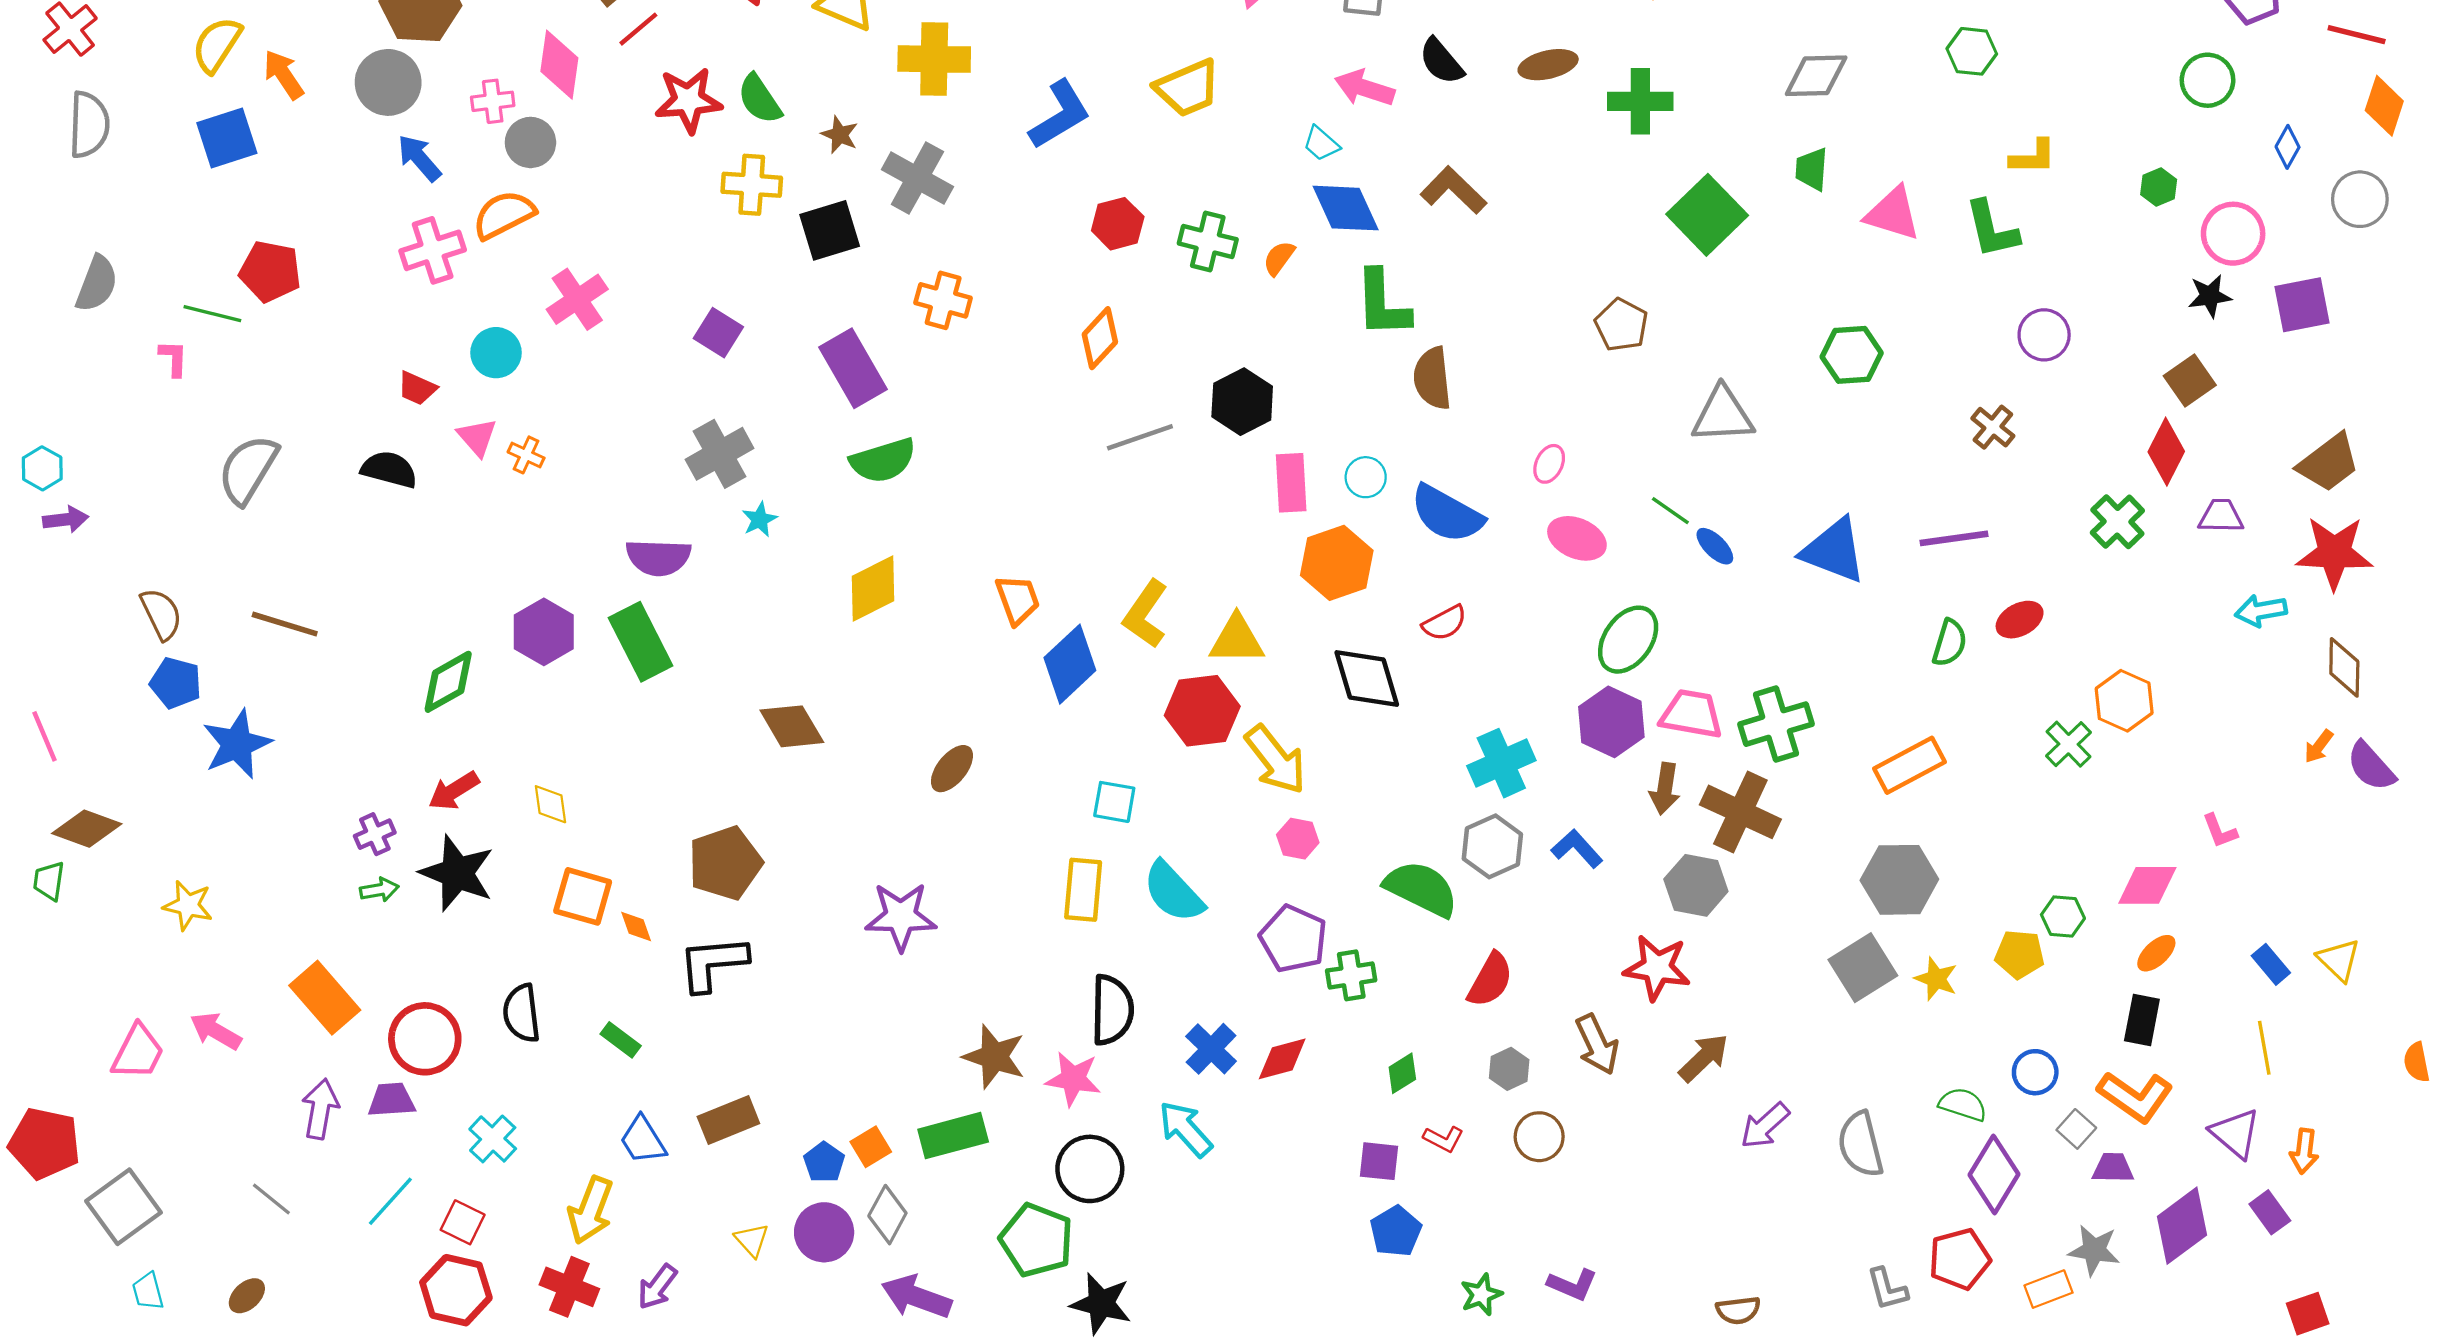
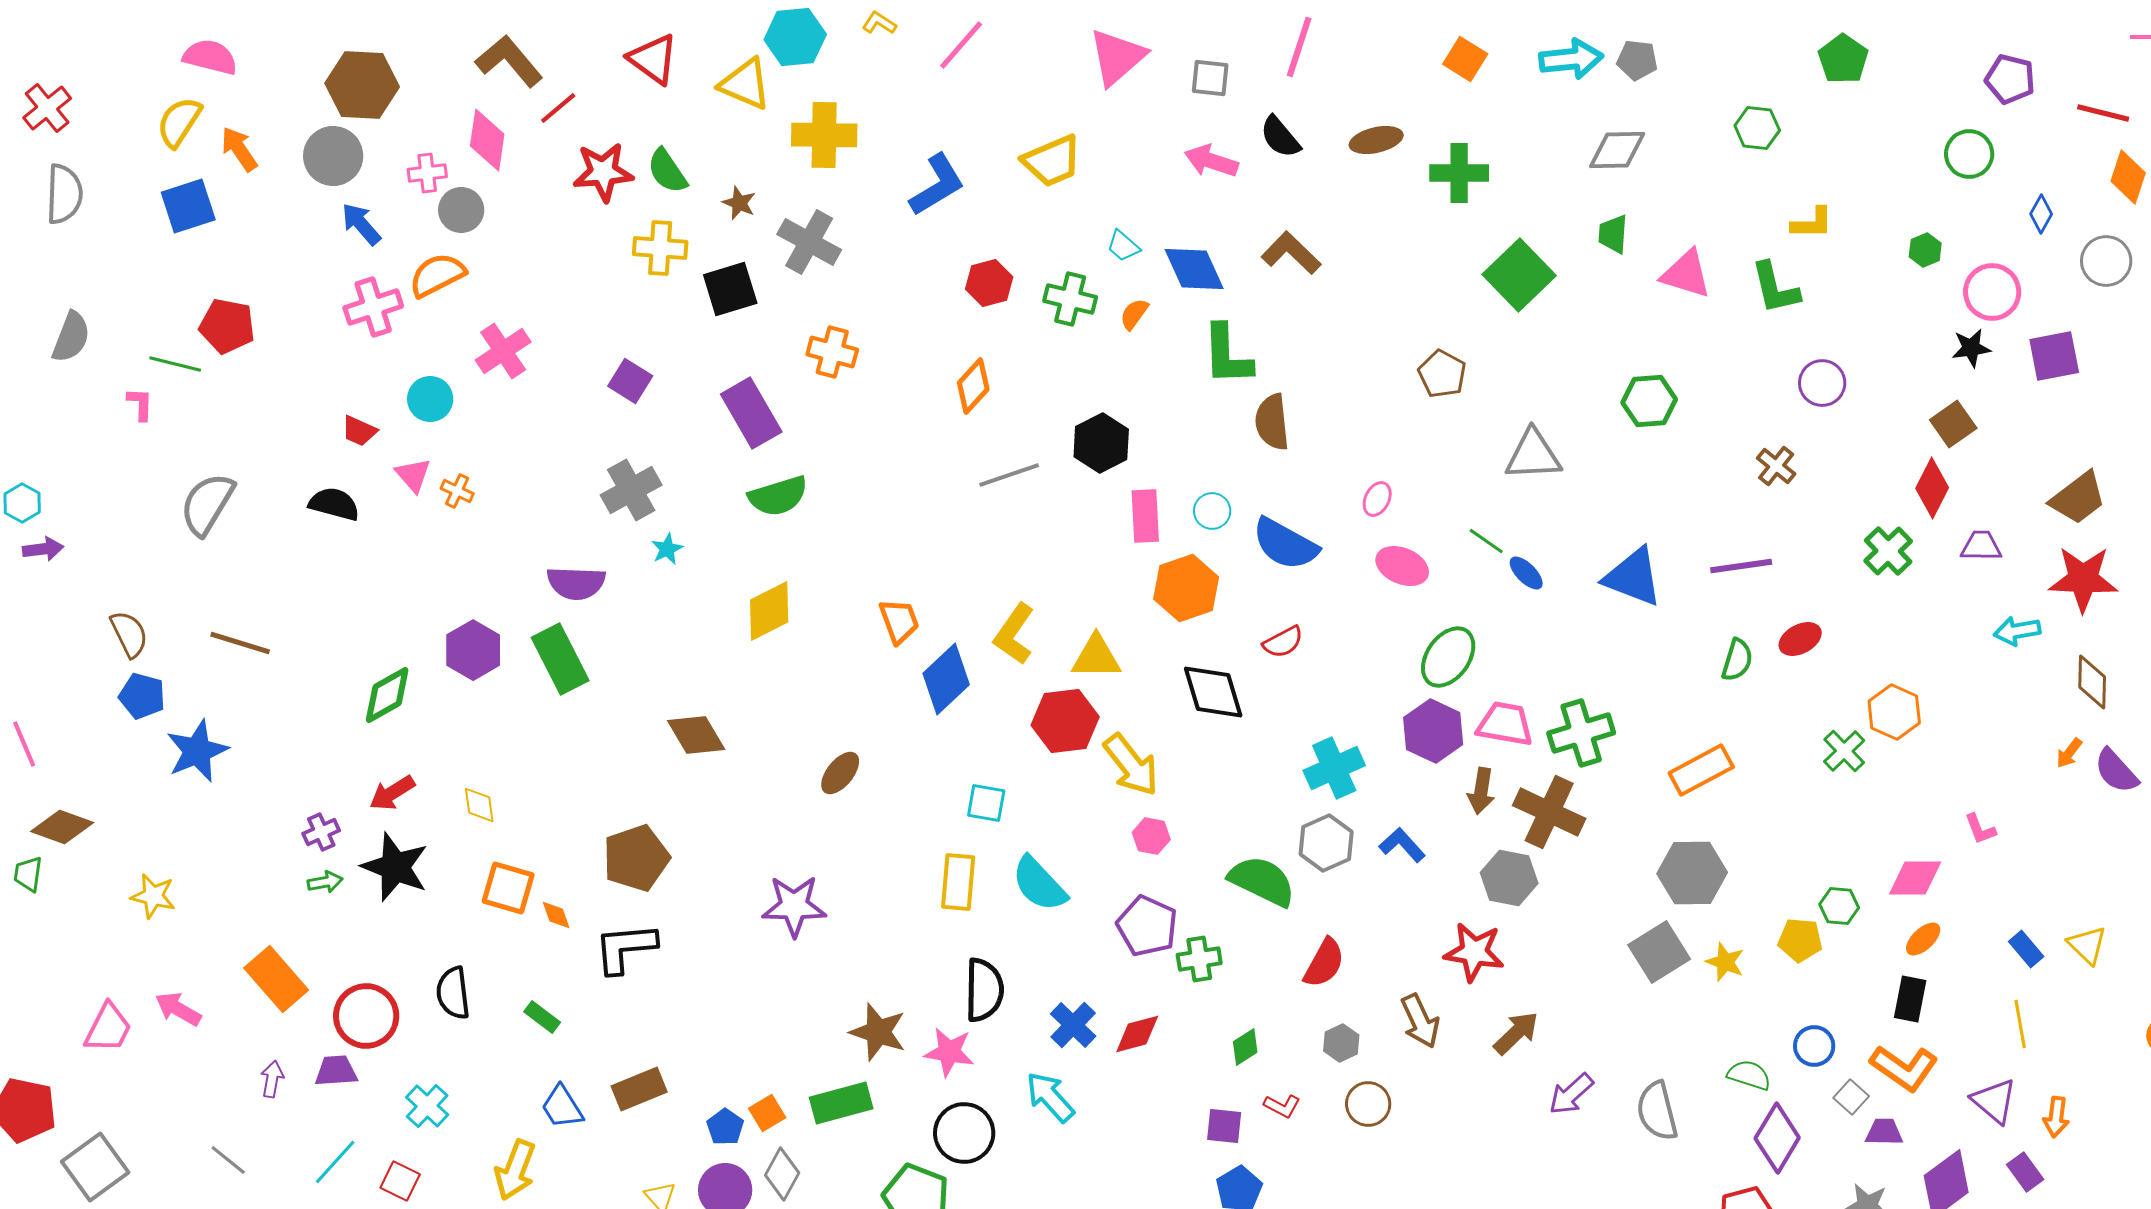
cyan trapezoid: (1321, 144) -> (1123, 246), moved
purple arrow: (320, 1109) -> (272, 1079), size x0.7

